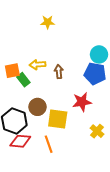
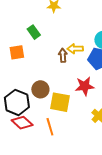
yellow arrow: (38, 65) -> (75, 49), moved
green rectangle: (23, 80) -> (34, 32), moved
red diamond: (20, 141) -> (22, 123), turned 35

